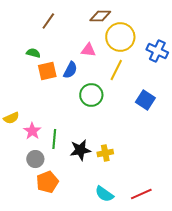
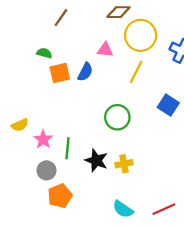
green circle: (91, 95) -> (117, 117), moved
black star: (80, 150) -> (96, 160), turned 30

